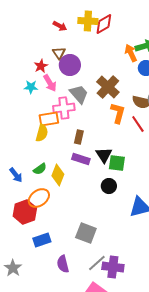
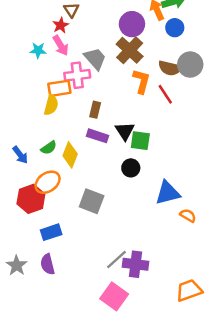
purple circle: (70, 65) -> (132, 24), moved
red star: (41, 66) -> (61, 25), moved
gray square: (86, 233) -> (92, 201), moved
purple semicircle: (63, 264) -> (48, 264), moved

